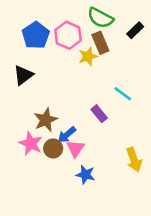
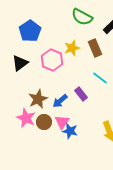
pink hexagon: (68, 35) -> (52, 60), moved
brown rectangle: (100, 43) -> (95, 48), moved
blue arrow: (67, 135) -> (60, 101), moved
blue star: (85, 175) -> (70, 131), moved

